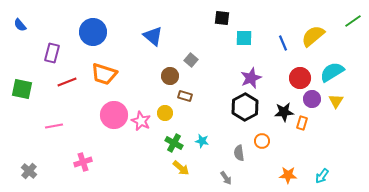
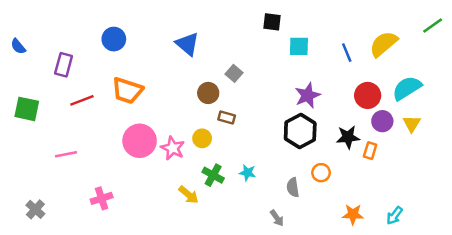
blue semicircle: (20, 25) -> (18, 46), moved
blue circle: (93, 32) -> (114, 39), size x0.7
yellow arrow: (181, 168) -> (189, 195), moved

